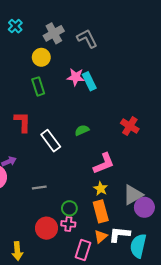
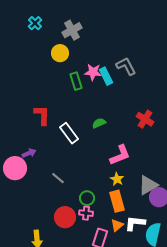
gray L-shape: (87, 39) -> (126, 66), moved
green rectangle: (38, 86) -> (76, 81), moved
gray line: (39, 187) -> (58, 178), turned 48

